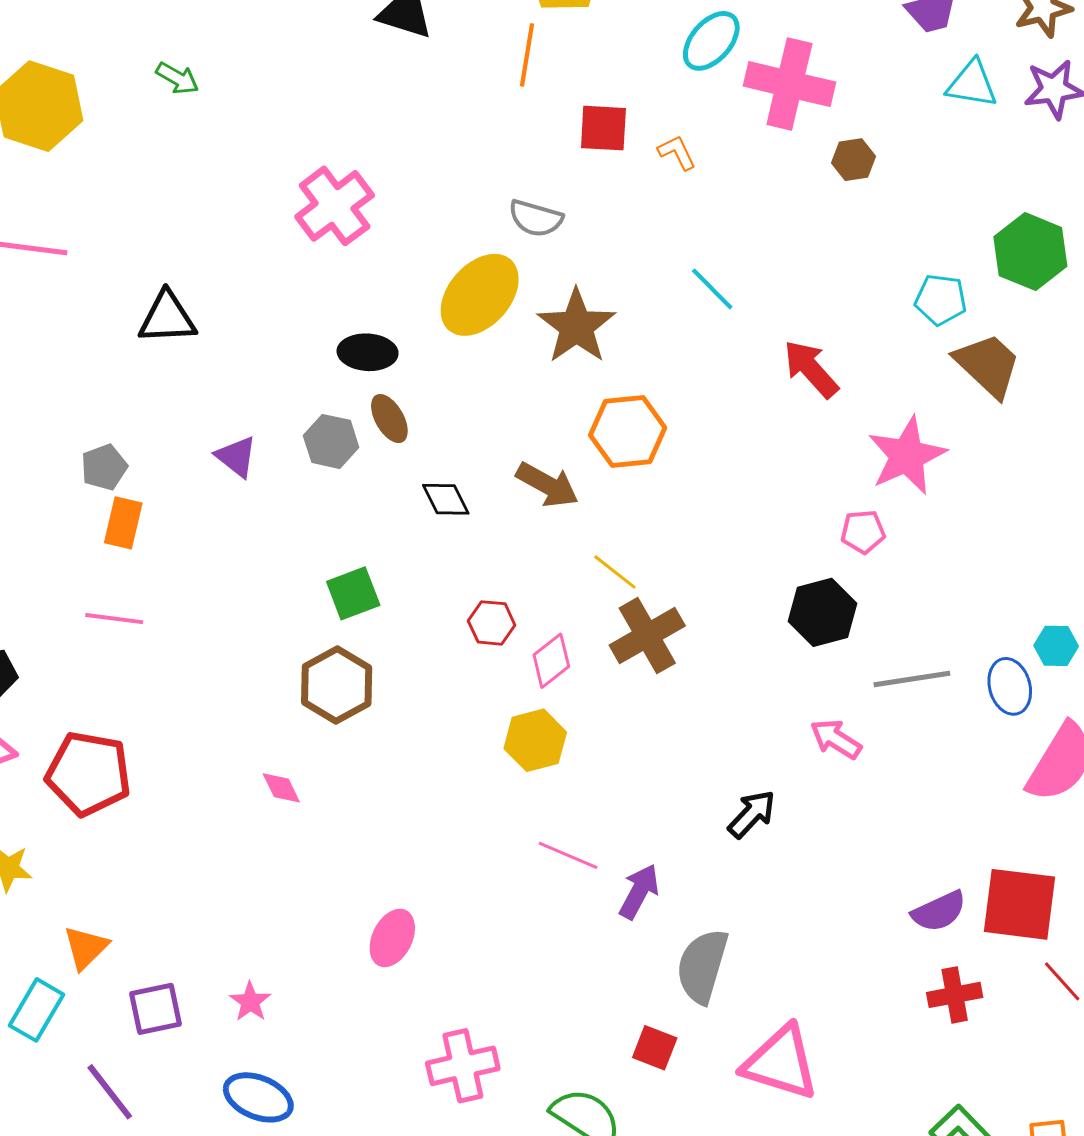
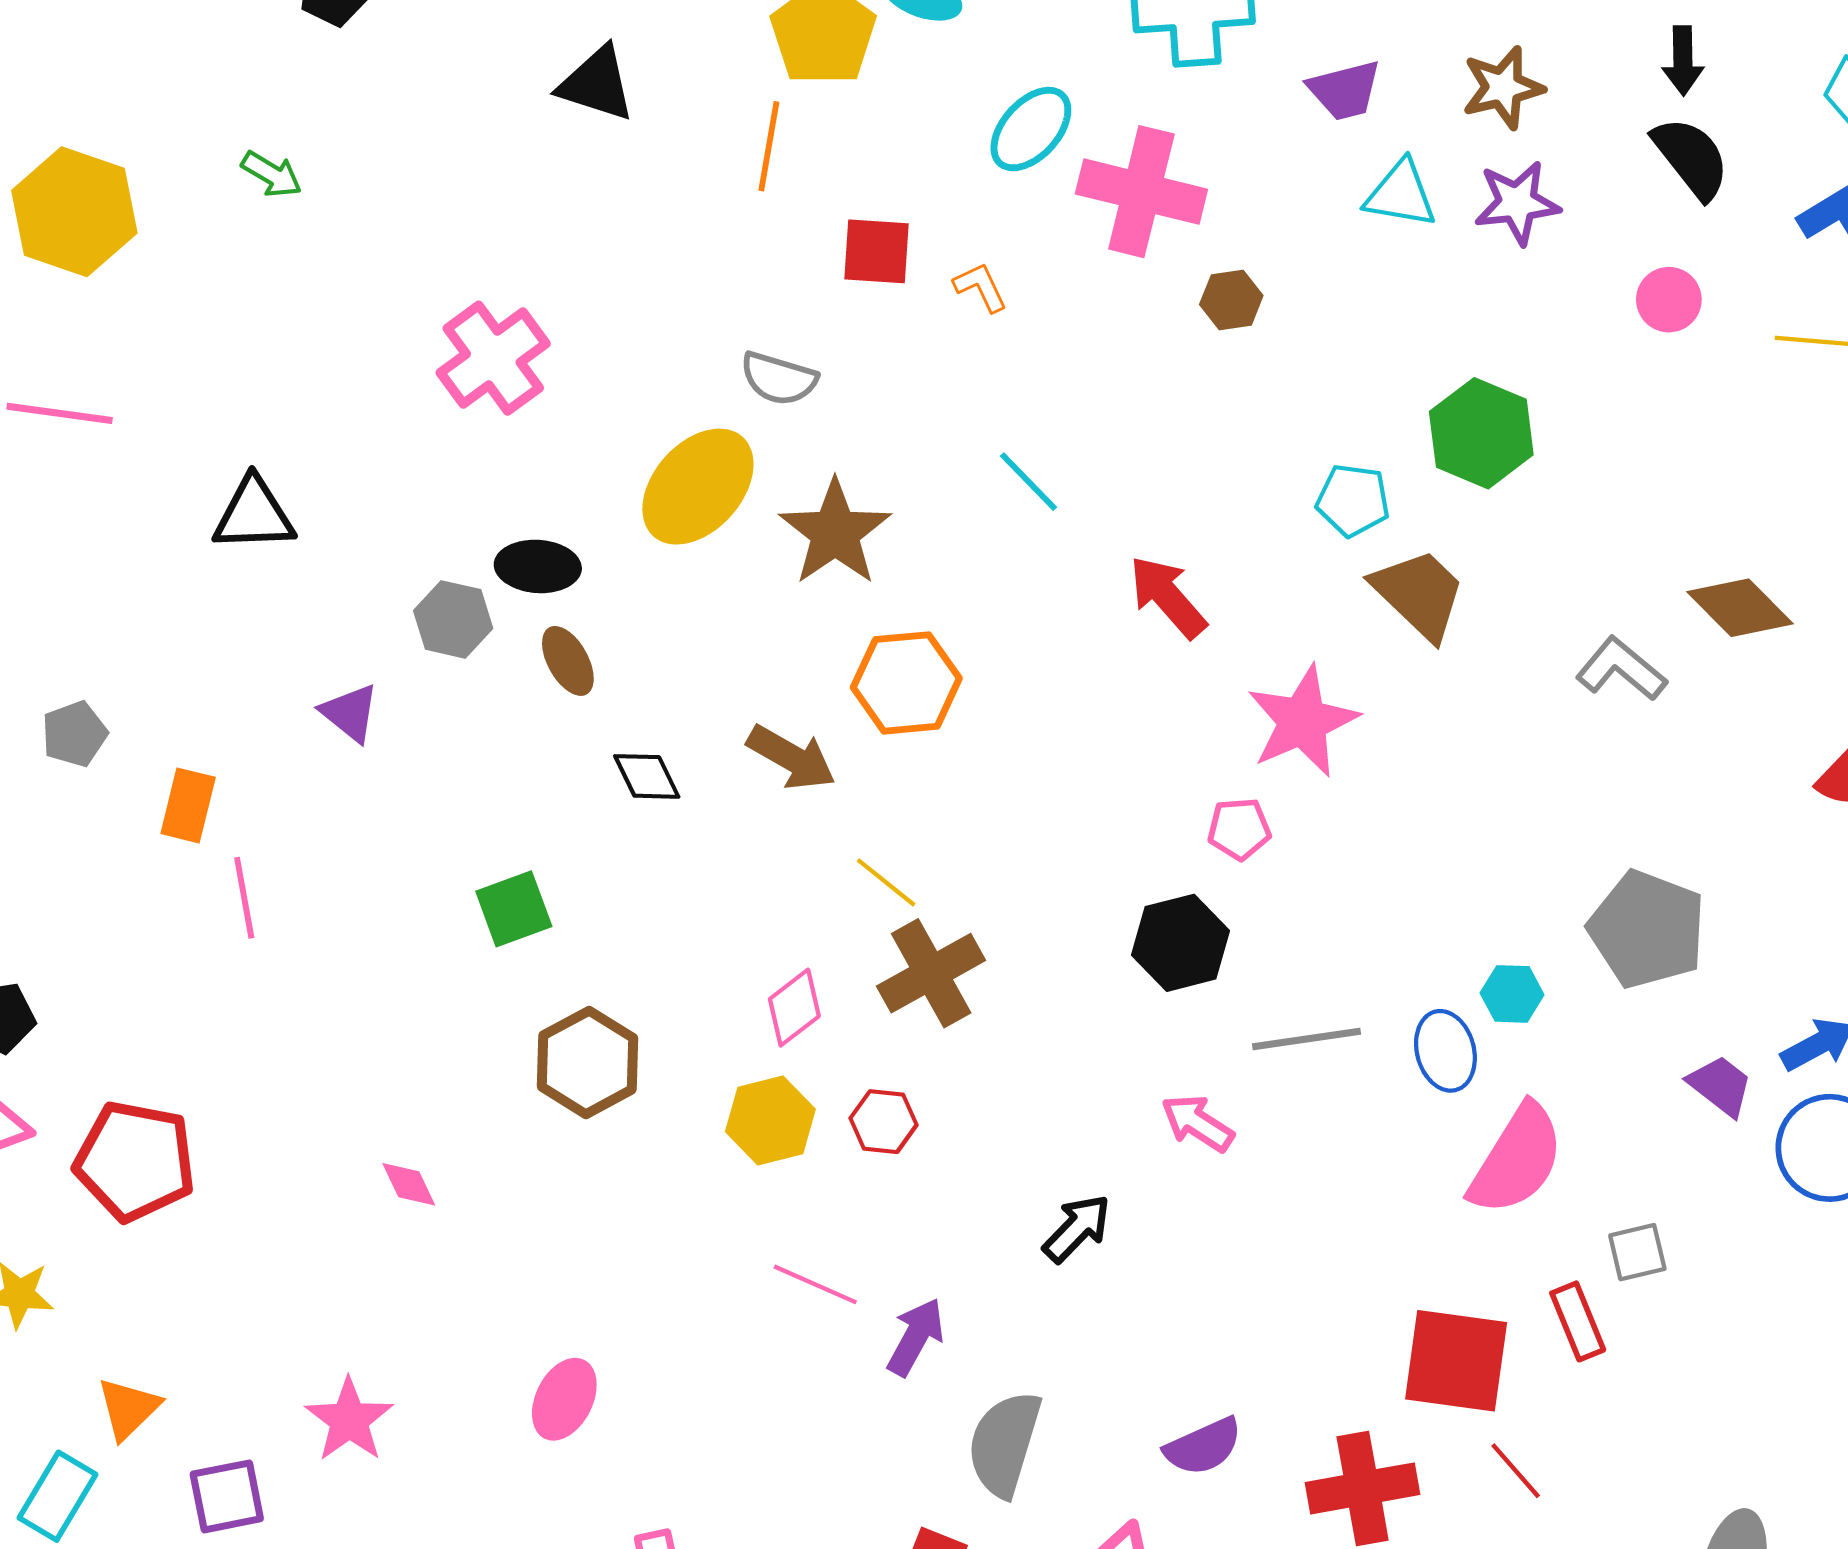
gray hexagon: (331, 441) -> (453, 619), moved
gray pentagon: (104, 467) -> (74, 734), moved
pink line: (114, 619) -> (244, 898), moved, turned 72
red hexagon: (492, 623) -> (883, 1122), moved
brown hexagon: (337, 685) -> (587, 1062), moved
purple semicircle: (939, 911) -> (1203, 1447), moved
red cross: (955, 995) -> (1363, 1488), size x1.4
pink star: (250, 1002) -> (349, 1420), moved, size x1.5

